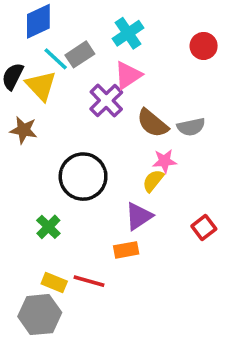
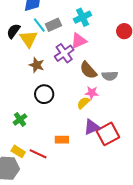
brown star: (24, 130) -> (37, 65), moved
black circle: (83, 177) -> (44, 94), size x0.7
purple triangle: (139, 216) -> (92, 127), moved
red square: (204, 228) -> (108, 134), size x1.6

